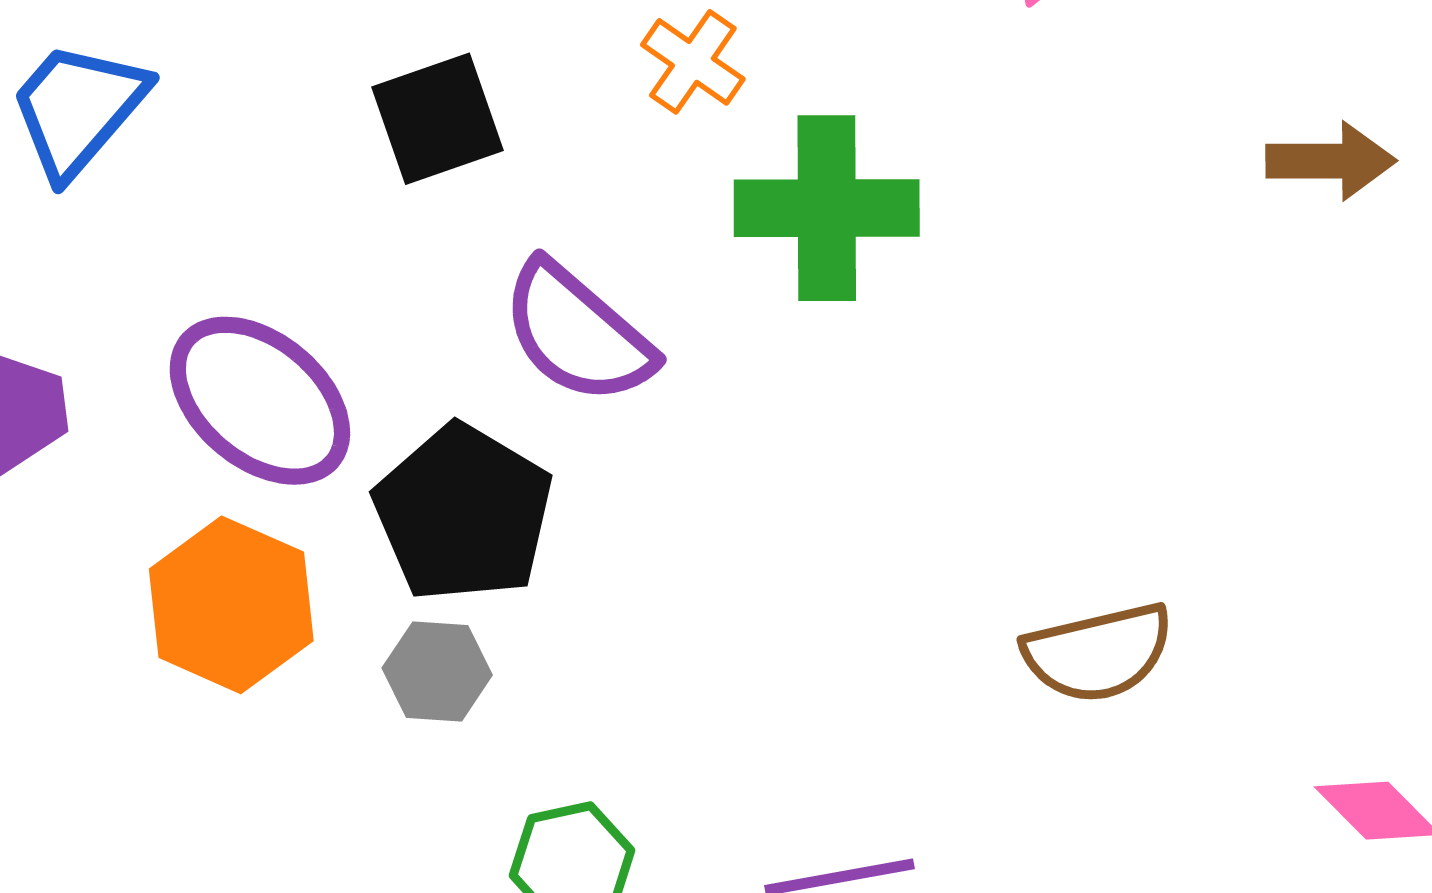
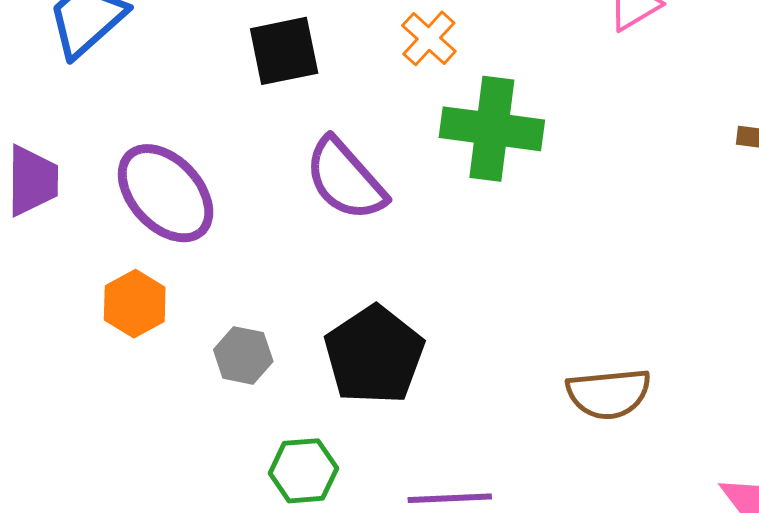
black pentagon: (463, 513) -> (374, 355), moved
orange hexagon: (231, 605) -> (135, 304), size x0.7

